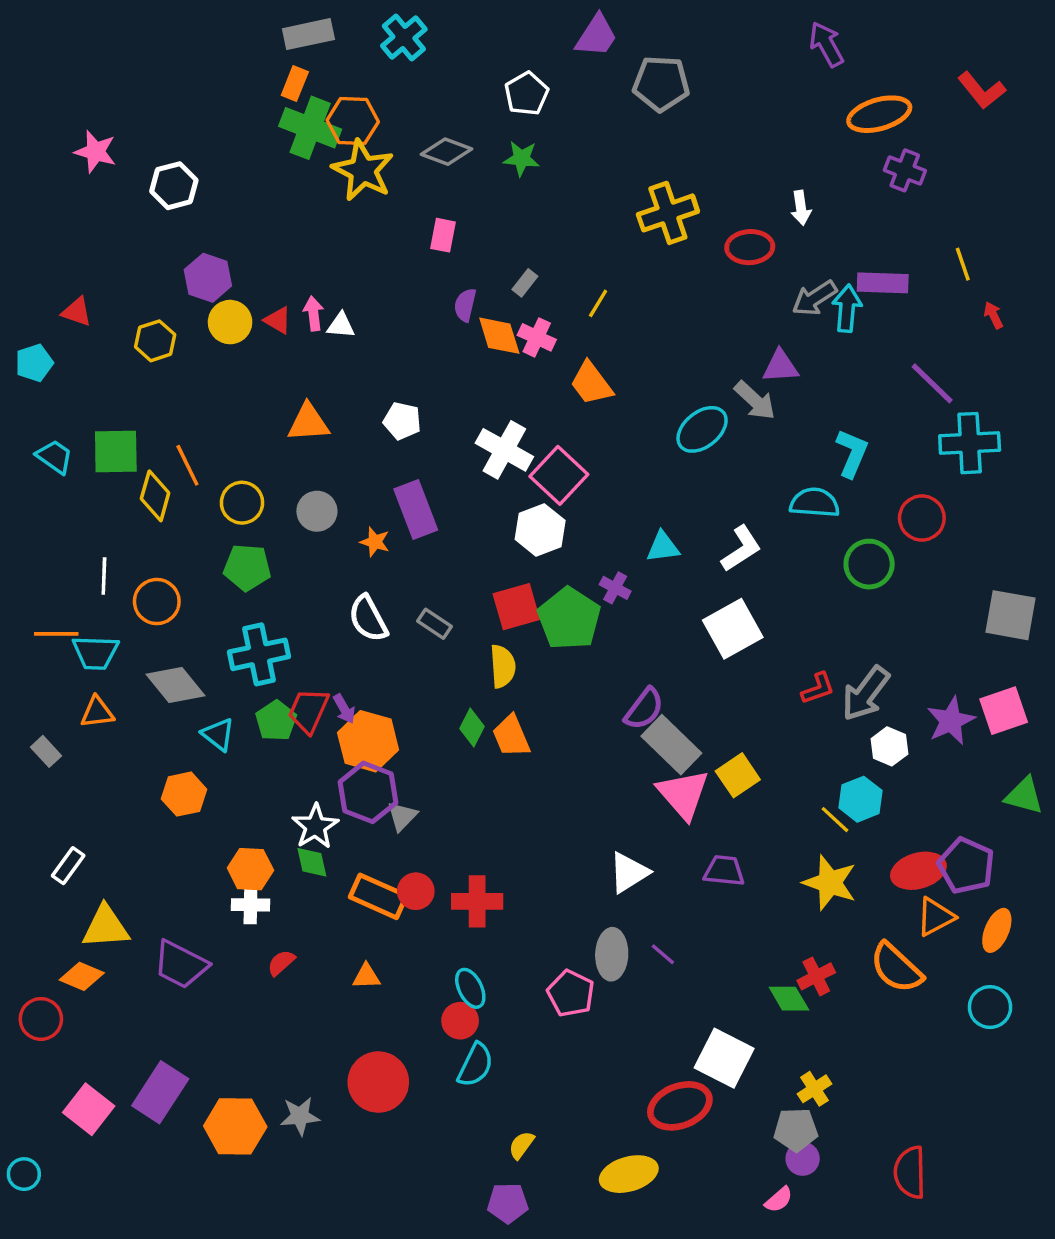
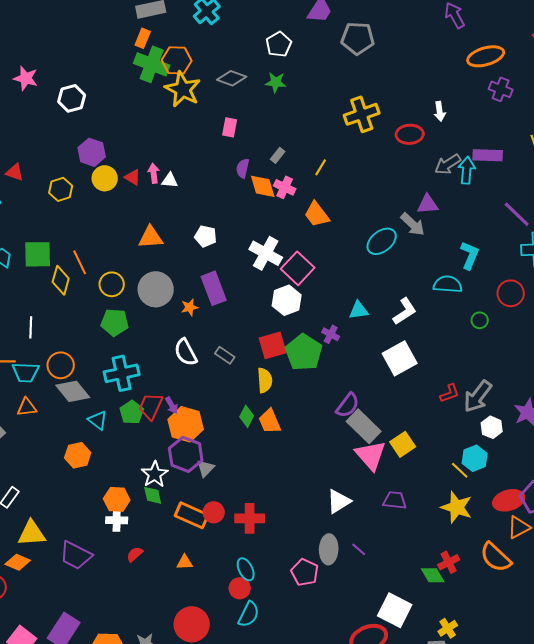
gray circle: (317, 511) -> (156, 289), size x1.5
orange star: (375, 542) -> (190, 307), turned -30
green circle: (869, 564) -> (480, 320), size x0.6
orange circle: (157, 602) -> (61, 365), moved

